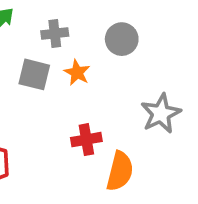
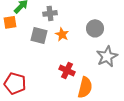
gray circle: (122, 39) -> (95, 28), moved
red cross: (86, 140) -> (67, 70), turned 35

